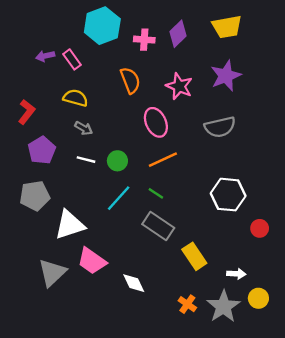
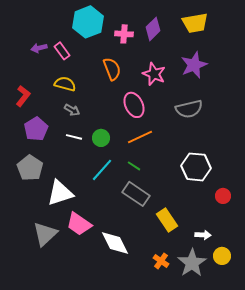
gray pentagon: (35, 196) -> (30, 168), turned -30
white diamond: (134, 283) -> (115, 243), size x1.4

